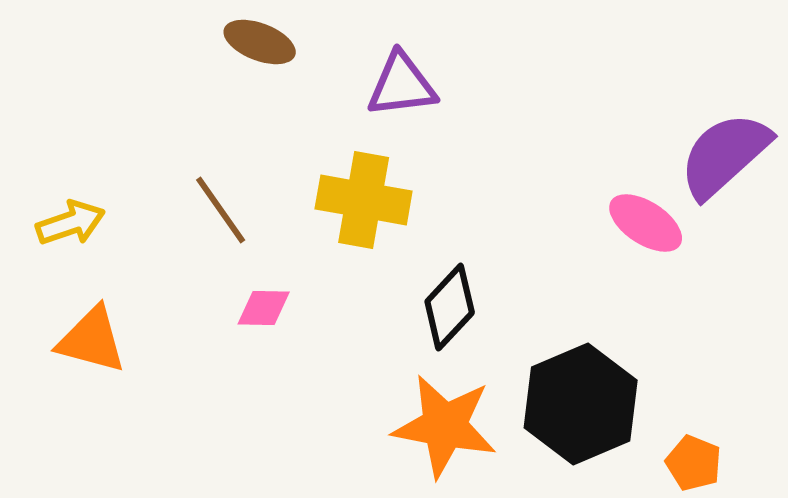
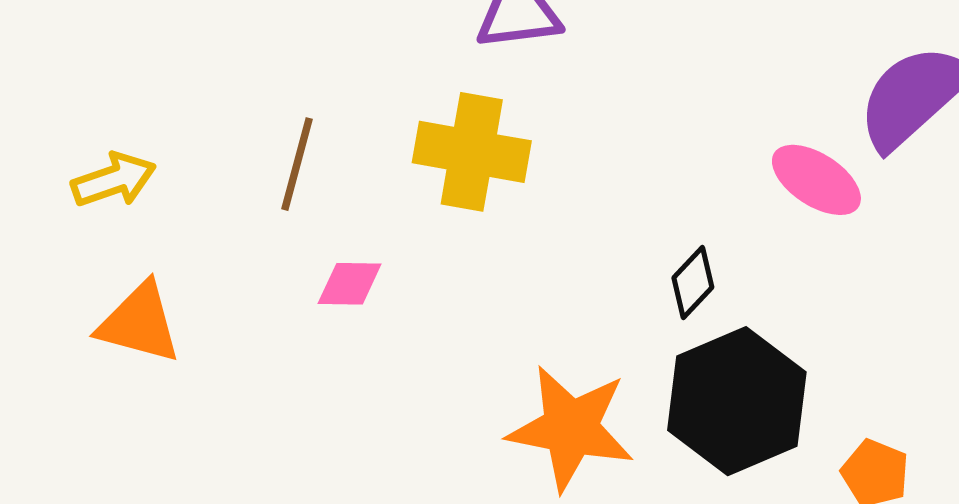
brown line: (221, 210) -> (297, 164), turned 50
black diamond: (450, 307) -> (693, 283), moved, size x0.7

